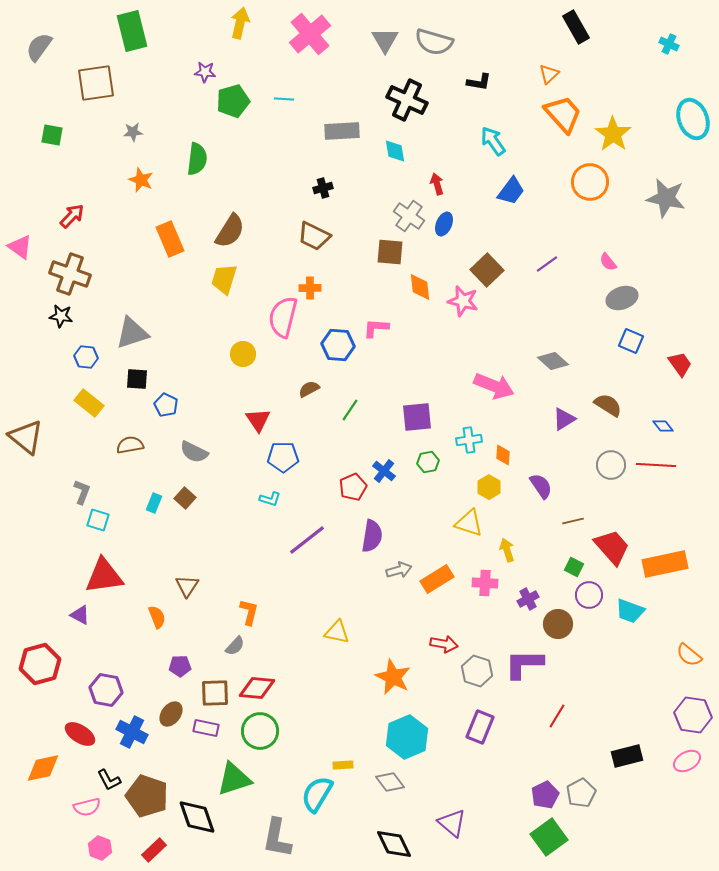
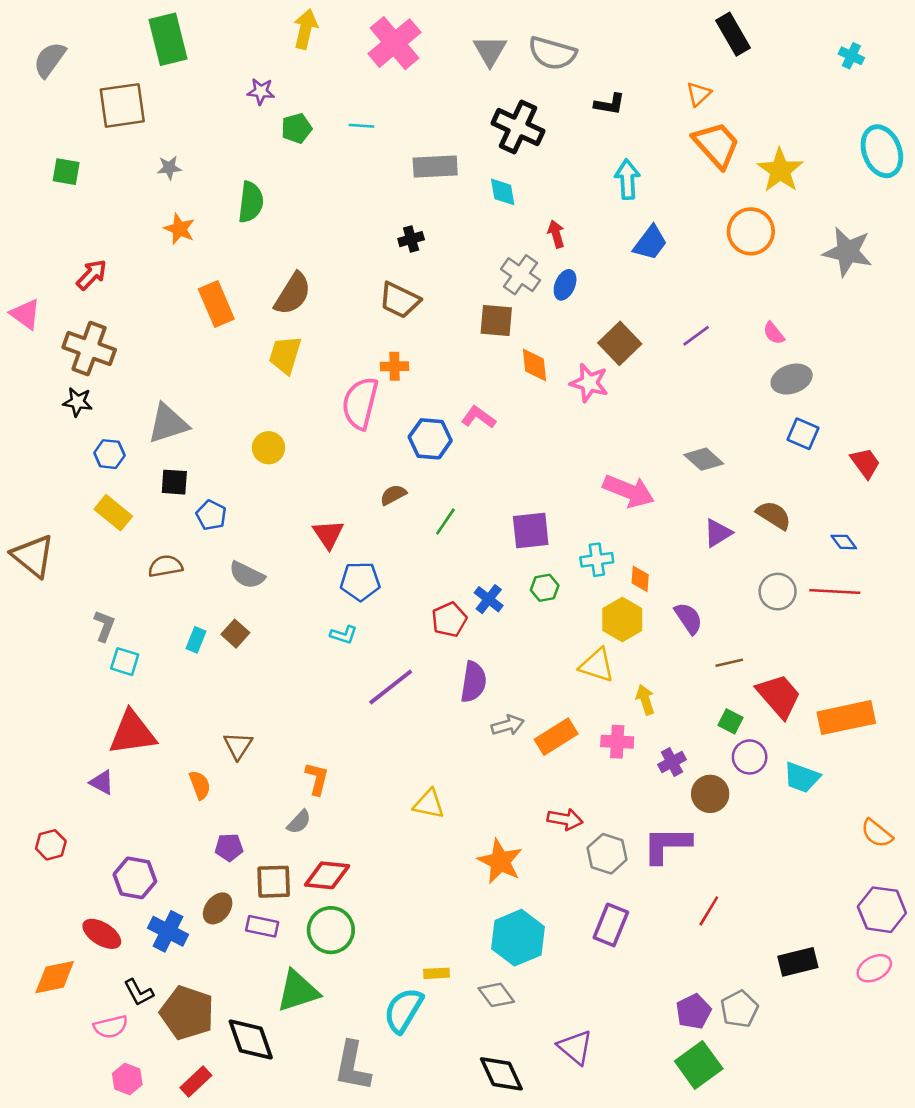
green pentagon: (233, 101) -> (297, 128), size x0.7
cyan arrow: (493, 141) -> (627, 179), turned 32
pink L-shape: (376, 328) -> (478, 417), turned 32
yellow circle: (243, 354) -> (269, 448), moved
yellow hexagon: (489, 487) -> (622, 620), size x1.4
red hexagon: (40, 664) -> (51, 845), size x0.6

